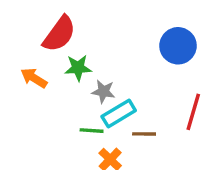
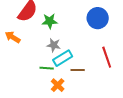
green star: (78, 68) -> (50, 21), moved
red line: (193, 112) -> (107, 57), turned -35

